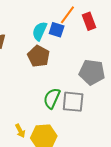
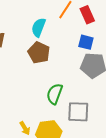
blue square: (57, 30) -> (86, 42), moved
gray square: (73, 102) -> (78, 112), moved

